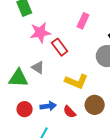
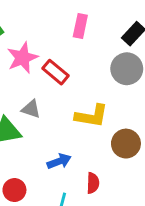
red circle: (25, 109) -> (14, 190), moved
red semicircle: (70, 112) -> (93, 183), moved, turned -120

